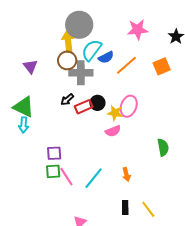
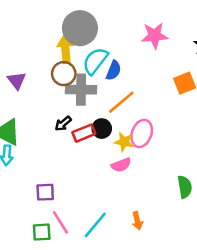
blue semicircle: (106, 57) -> (114, 70), turned -42
orange line: (126, 65) -> (121, 102), moved
green square: (53, 171) -> (42, 232), moved

